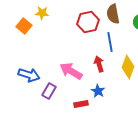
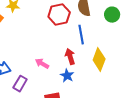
pink arrow: (71, 71) -> (42, 64), size x0.6
blue star: (98, 91) -> (67, 76), moved

